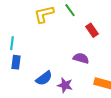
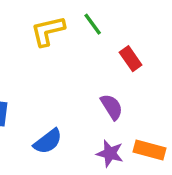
purple semicircle: (81, 58) -> (112, 107), turned 42
purple star: (65, 85) -> (110, 153), moved

